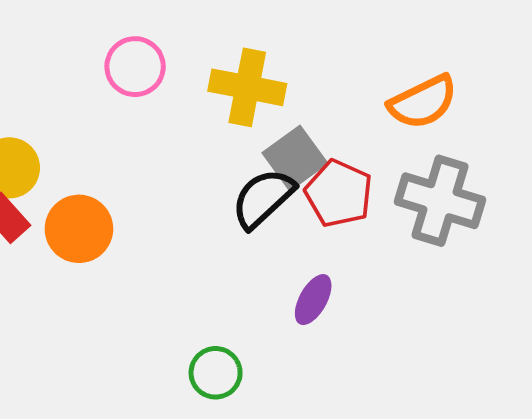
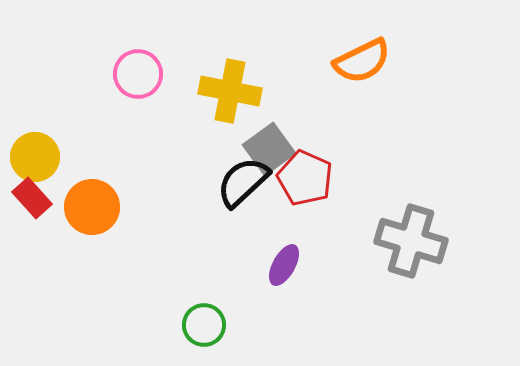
orange semicircle: (423, 102) -> (362, 61), moved
gray cross: (440, 201) -> (411, 241), moved

